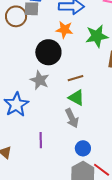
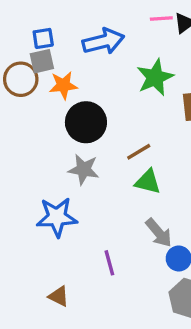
orange star: (64, 30) -> (63, 85), moved
blue star: (16, 105) -> (57, 217), turned -30
gray arrow: (72, 118) -> (159, 233), moved

